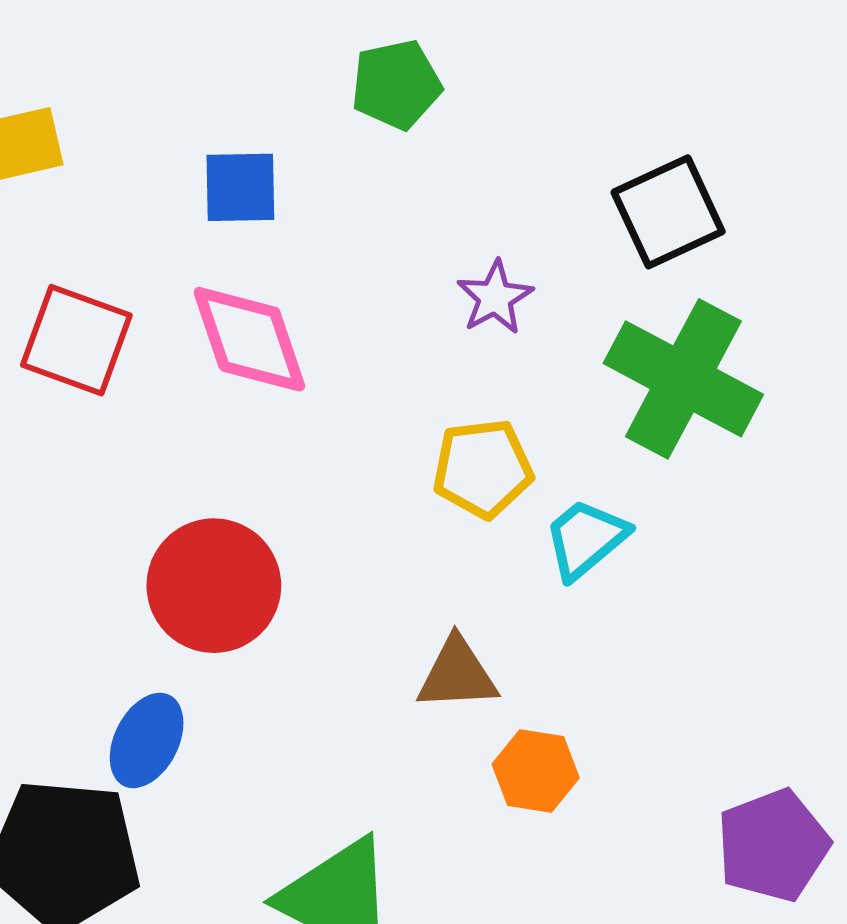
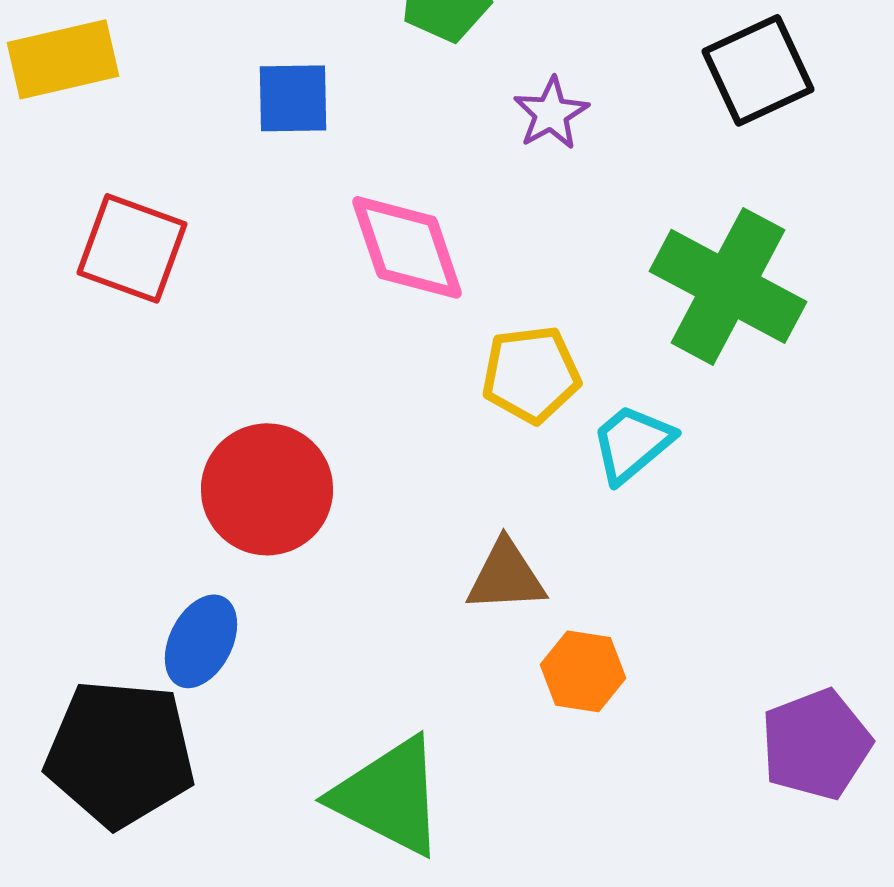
black square: (668, 212) -> (758, 70), moved
purple star: (495, 297) -> (551, 113), moved
pink diamond: (249, 339) -> (407, 247), moved

